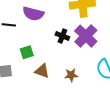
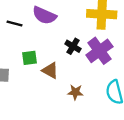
brown triangle: (42, 71) -> (50, 70), moved

